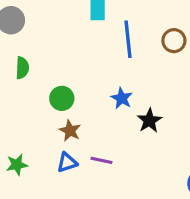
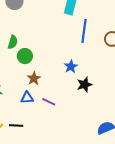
green semicircle: (22, 68) -> (13, 42), moved
green circle: (62, 98) -> (25, 56), moved

